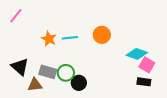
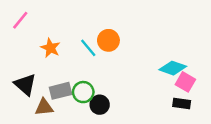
orange circle: (102, 35) -> (108, 40), moved
cyan line: (70, 38) -> (88, 48), turned 56
orange star: (49, 39) -> (50, 48), moved
gray rectangle: (48, 72) -> (61, 91), turned -30

